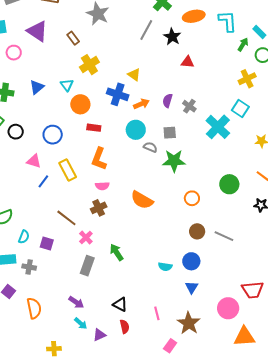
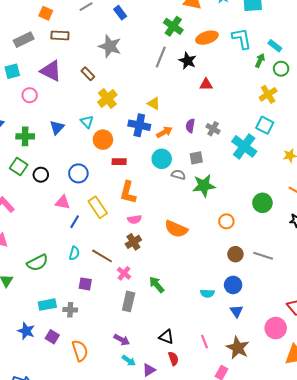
cyan semicircle: (24, 237) -> (74, 253), moved

